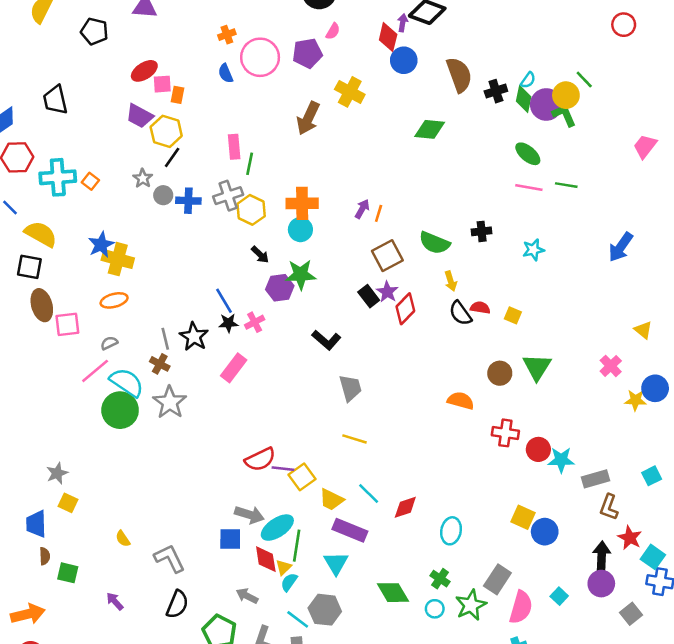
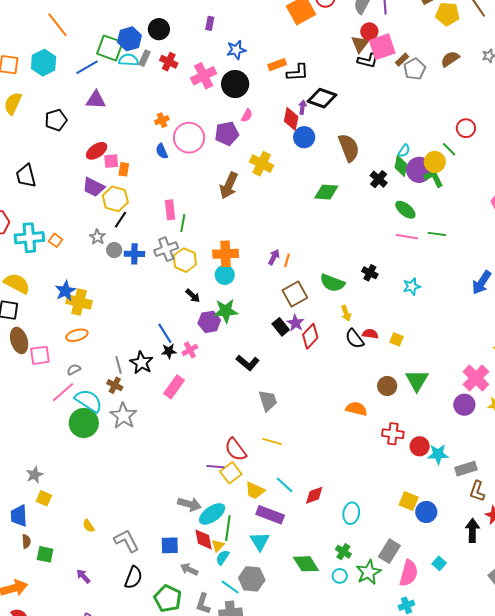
red circle: (624, 25) -> (466, 128), moved
black pentagon: (94, 31) -> (56, 120), turned -30
black cross: (496, 91) -> (379, 179), moved, turned -30
black cross: (482, 231) -> (370, 273), turned 35
pink cross: (611, 366) -> (476, 378), size x1.5
red semicircle: (260, 459) -> (235, 450), moved, turned 80
blue square: (230, 539) -> (170, 545), moved
purple circle: (601, 584) -> (464, 405), moved

